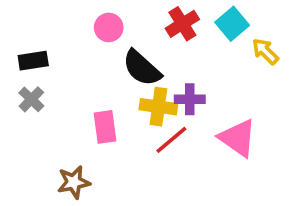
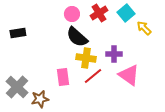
pink circle: (109, 27) -> (72, 14), moved
gray cross: (31, 99) -> (17, 87), moved, size x1.6
purple cross: (190, 99) -> (114, 54), moved
pink rectangle: (105, 127) -> (63, 77), moved

